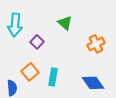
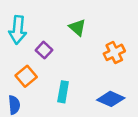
orange square: (30, 72) -> (26, 76), moved
blue diamond: (93, 83) -> (111, 99), turned -30

